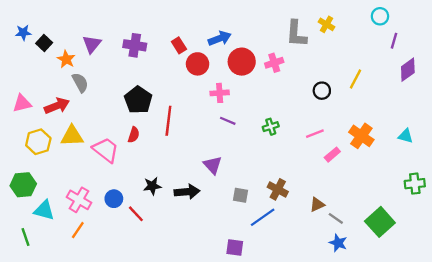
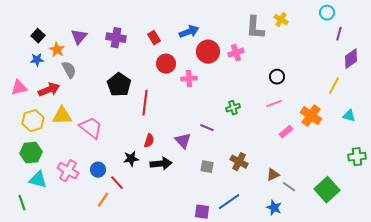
blue star: (23, 33) -> (37, 60), moved
red circle: (198, 64) -> (166, 64), moved
yellow line: (356, 79) -> (334, 86), moved
purple line: (228, 121) -> (207, 128), moved
pink line: (315, 134) -> (274, 104), moved
red semicircle: (134, 135) -> (149, 141), moved
green hexagon: (23, 185) -> (31, 153), moved
blue line: (263, 217) -> (229, 202), moved
orange line: (78, 230) -> (103, 200), moved
blue star: (338, 243) -> (274, 208), moved

